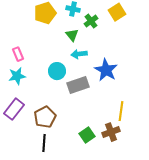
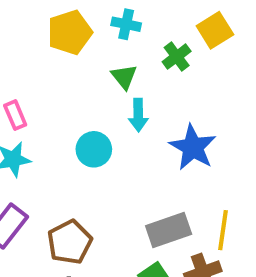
green cross: (91, 21) -> (177, 57), moved
cyan arrow: (79, 54) -> (138, 115), turned -84
gray rectangle: (78, 85) -> (169, 230), moved

